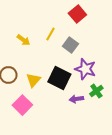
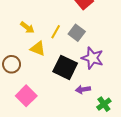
yellow line: (50, 34) -> (56, 32), moved
yellow triangle: (33, 80) -> (38, 49), moved, turned -49
green cross: (96, 91) -> (104, 104), moved

